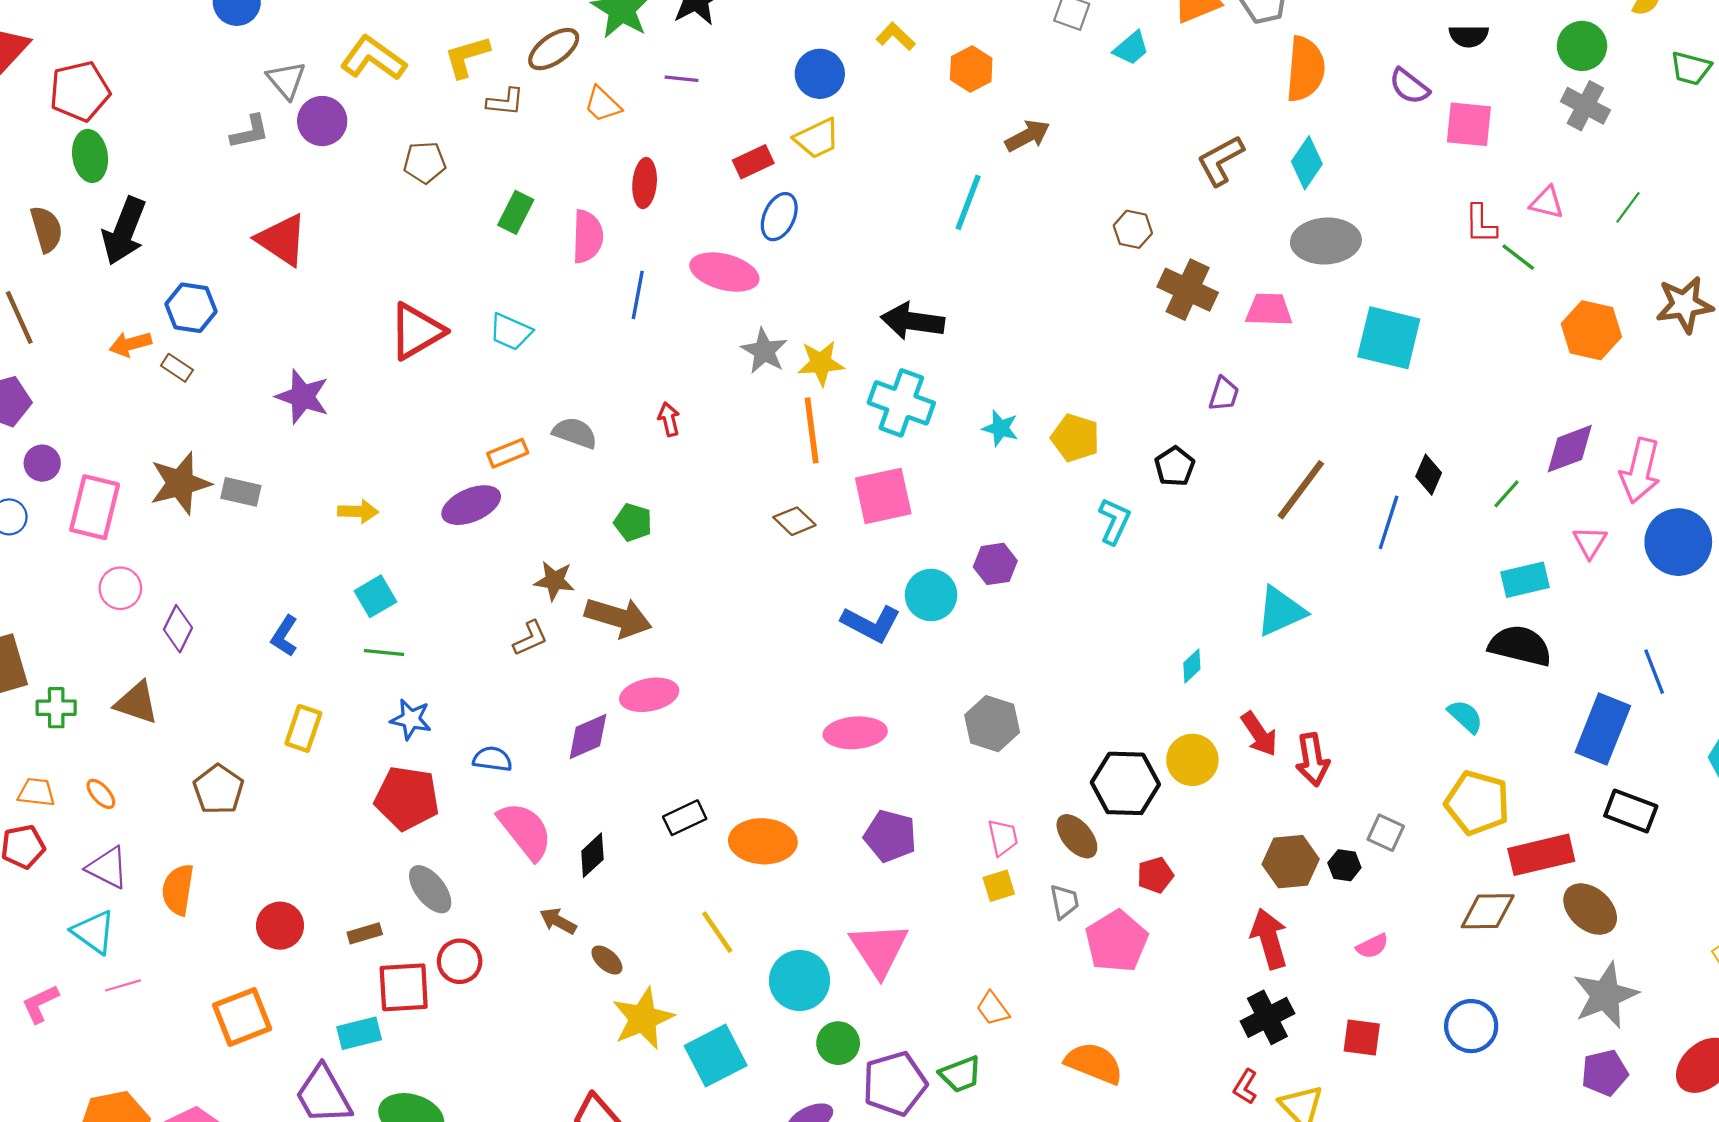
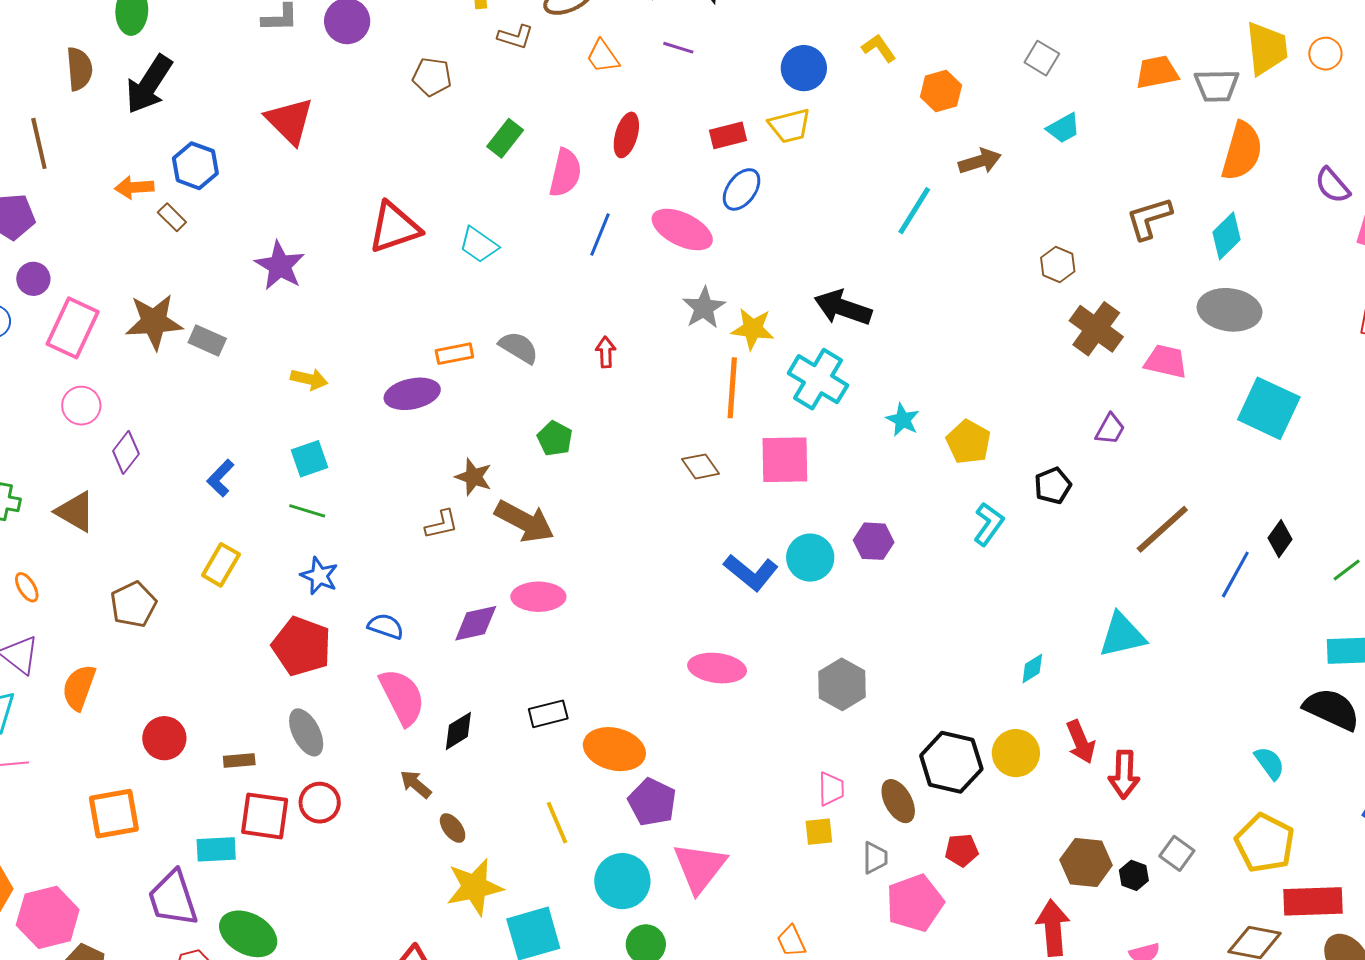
cyan trapezoid: (1131, 48) -> (1063, 128), moved
purple pentagon: (890, 836) -> (652, 802), moved

